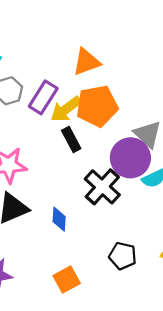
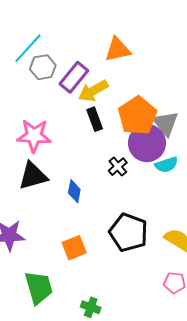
orange pentagon: (97, 106) -> (137, 116), moved, turned -30
black cross: (102, 187) -> (118, 167), size x0.6
black pentagon: (123, 256) -> (129, 232), size x1.5

